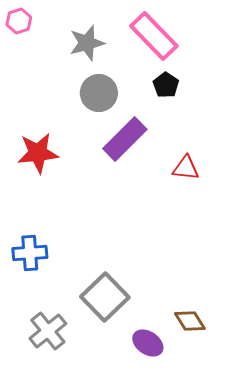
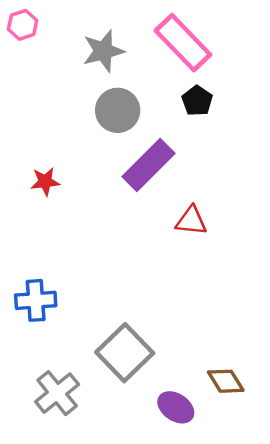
red star: (38, 153) -> (45, 182), size x0.6
red triangle: (186, 168) -> (191, 221), moved

